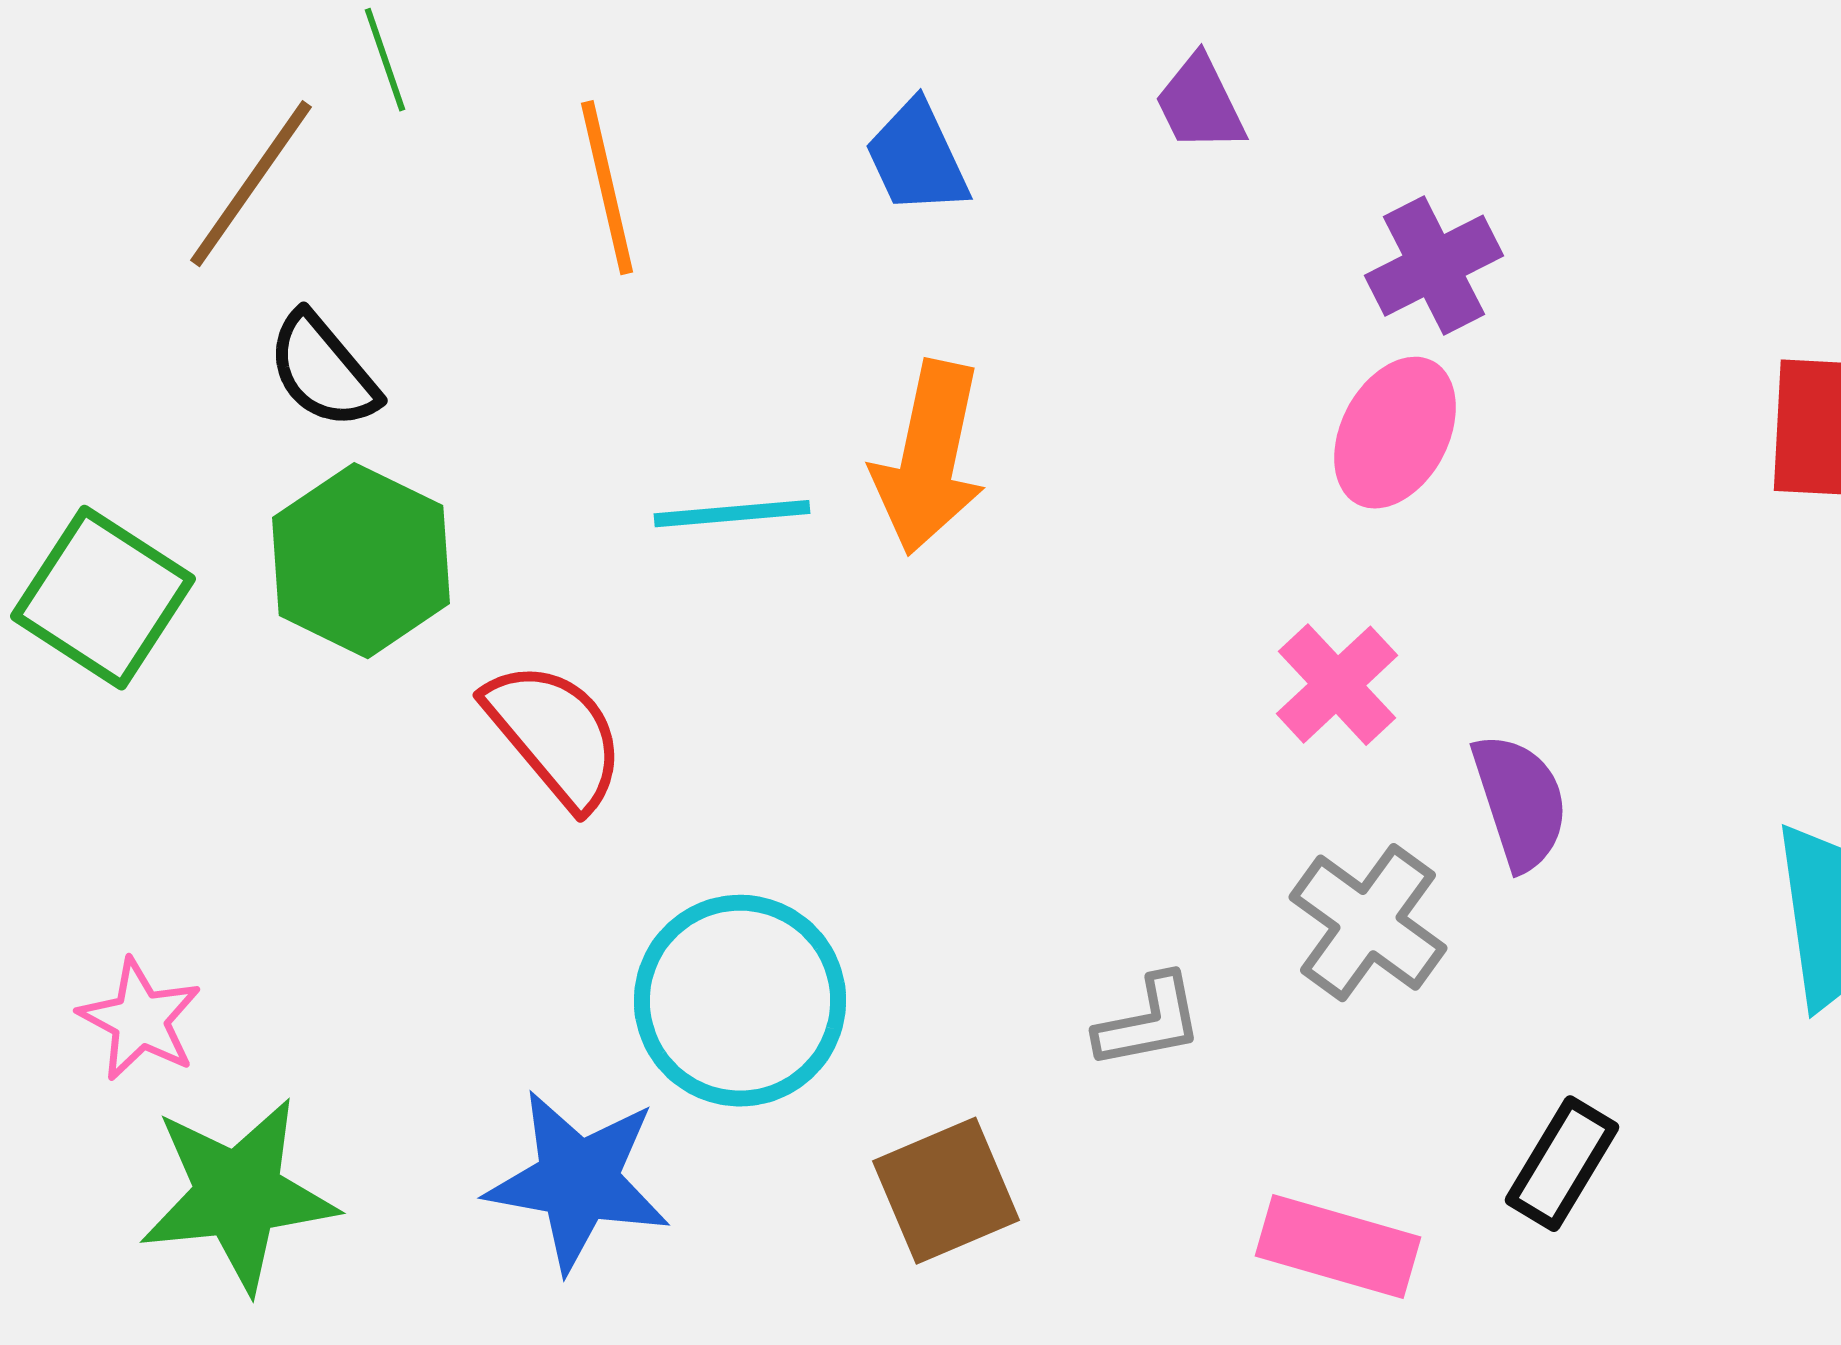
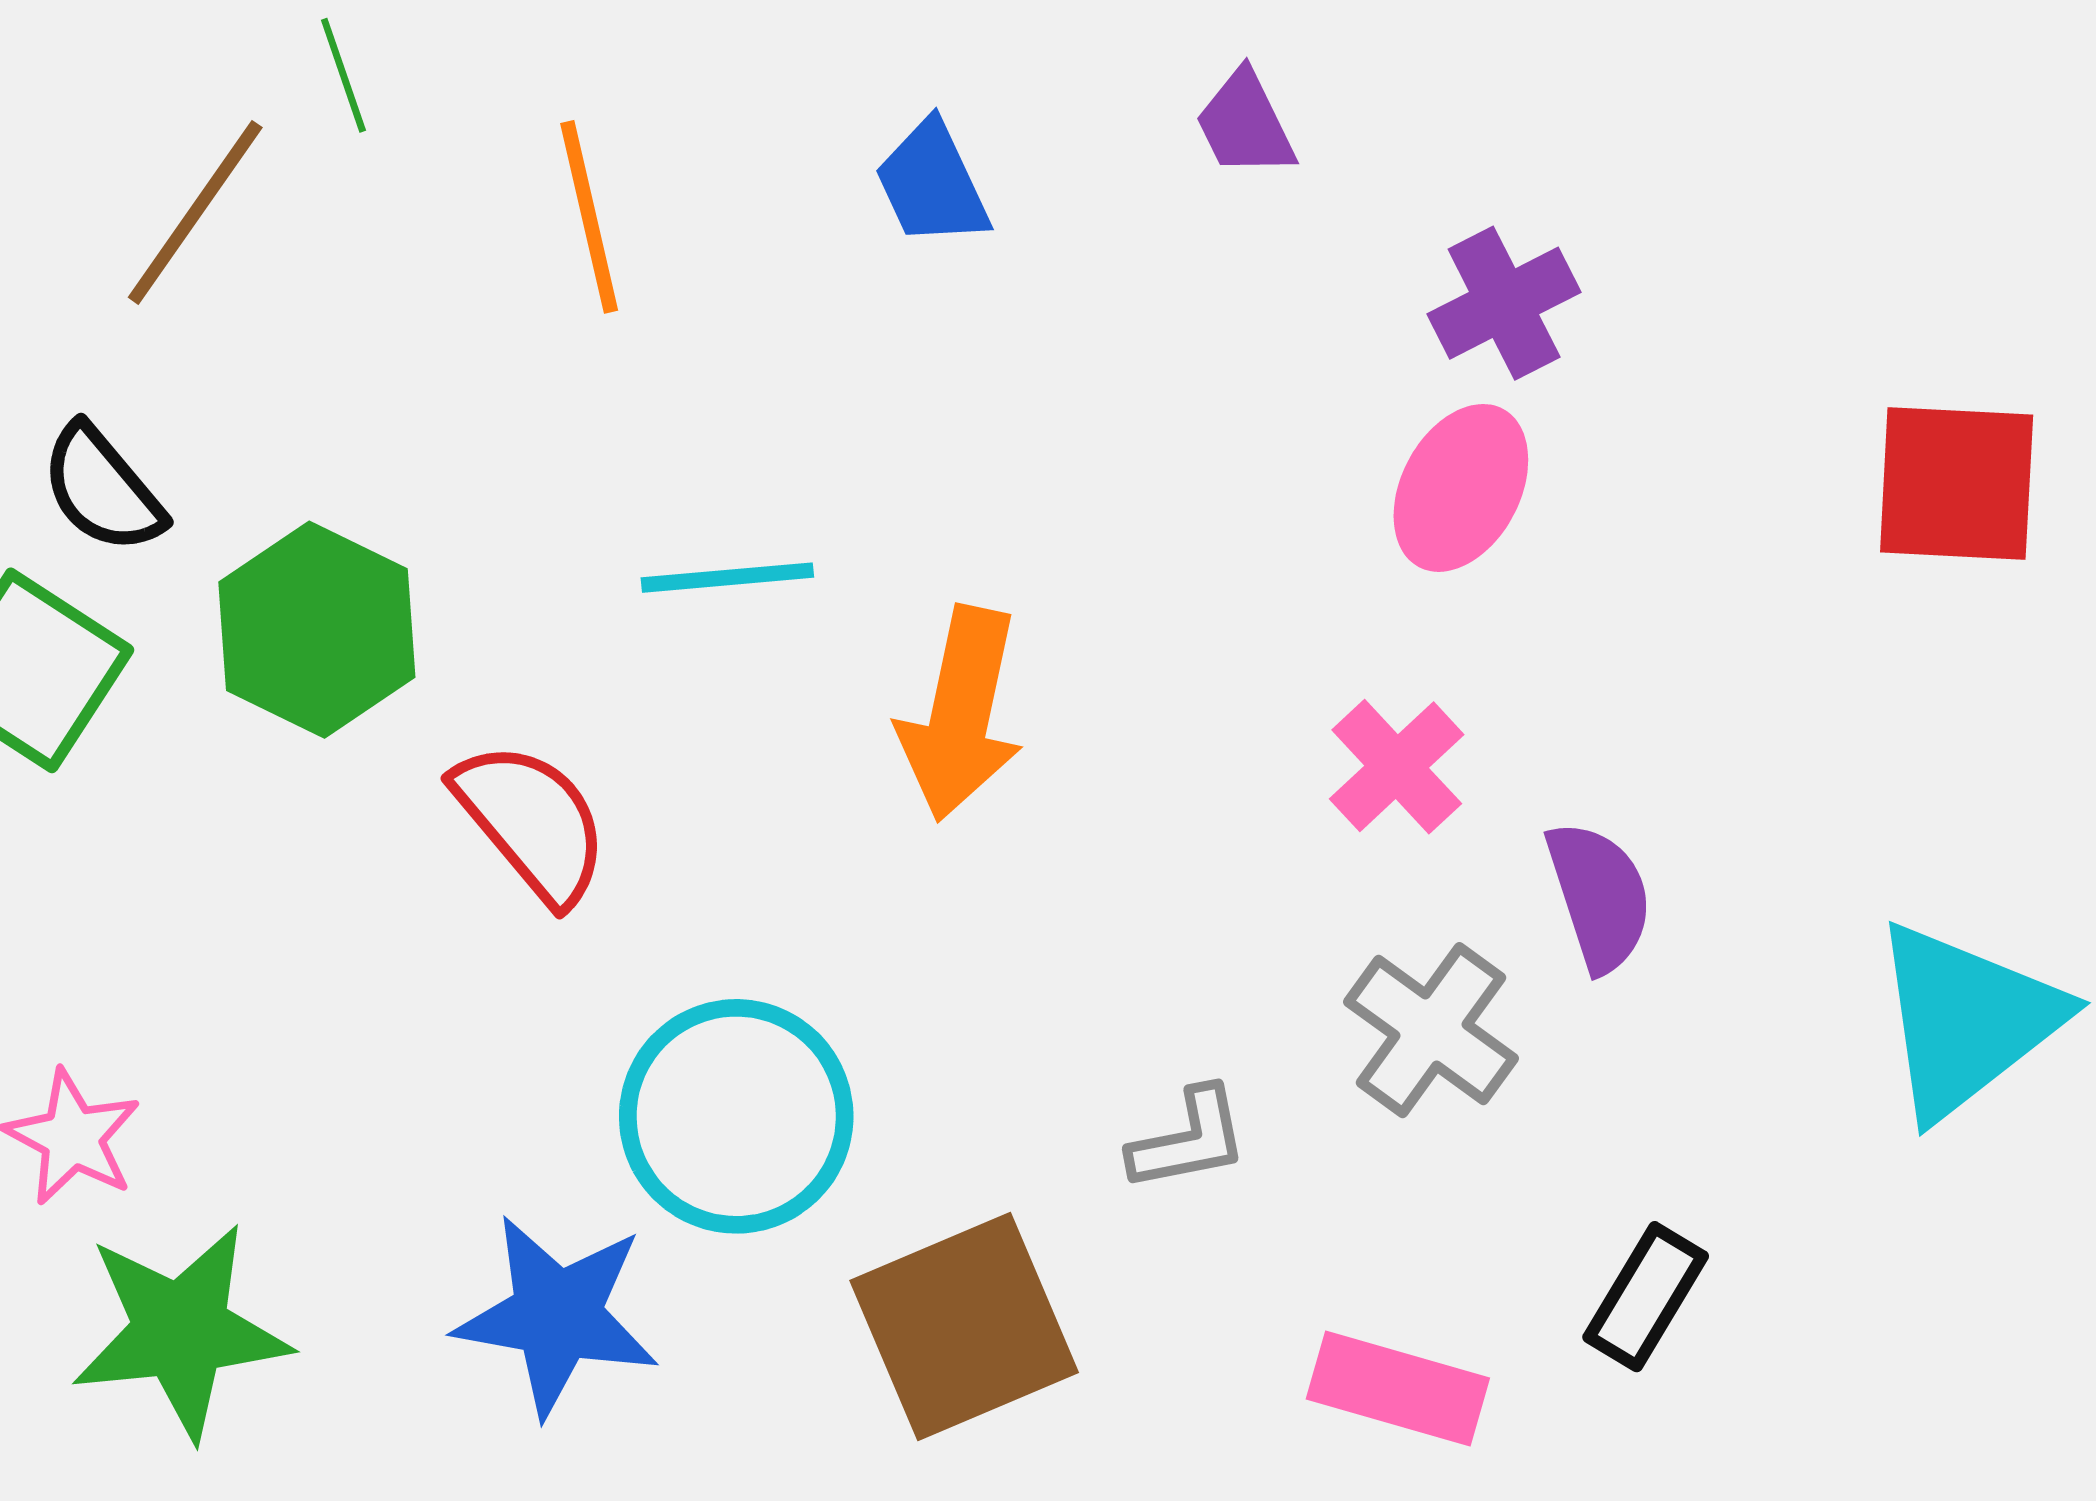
black semicircle: (323, 371) -> (102, 489), moved
orange arrow: (929, 458) -> (961, 714), moved
brown square: (946, 1191) -> (964, 1327), size x1.4

